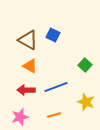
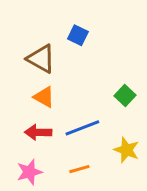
blue square: (53, 35) -> (78, 35), moved

